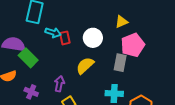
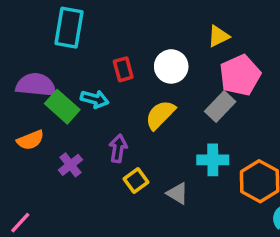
cyan arrow: (53, 33) -> (95, 99), moved
gray rectangle: (120, 63) -> (220, 107), turned 36
purple cross: (31, 92) -> (70, 165), turned 32

